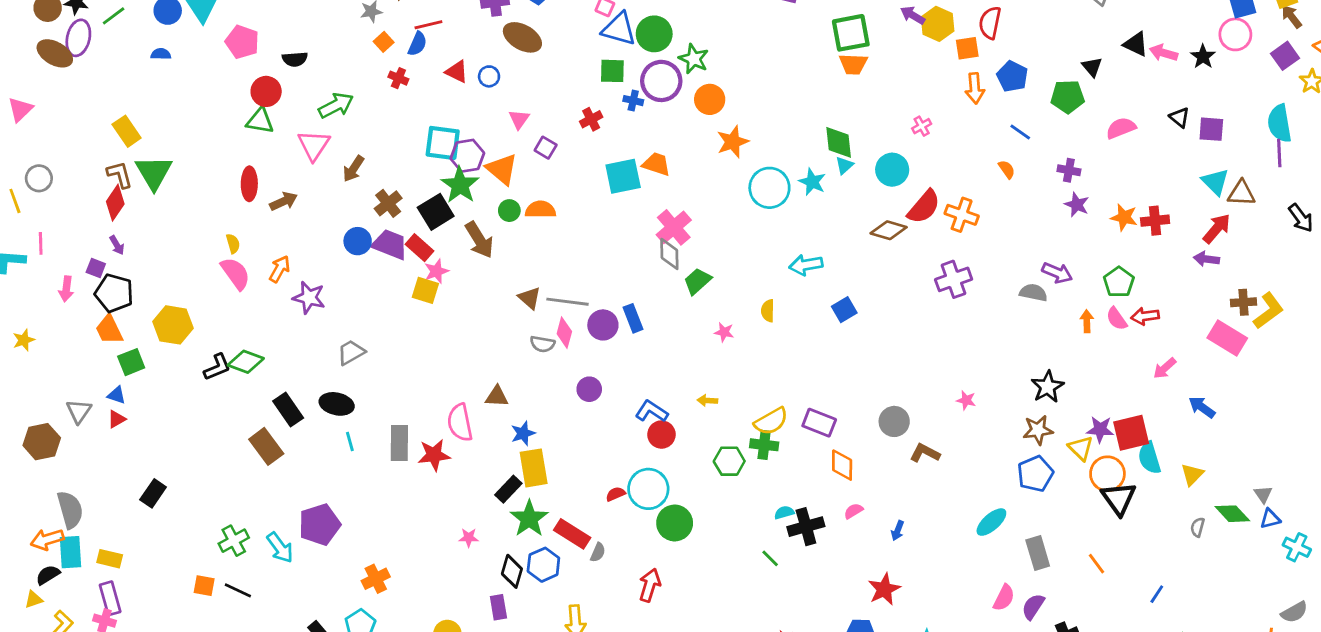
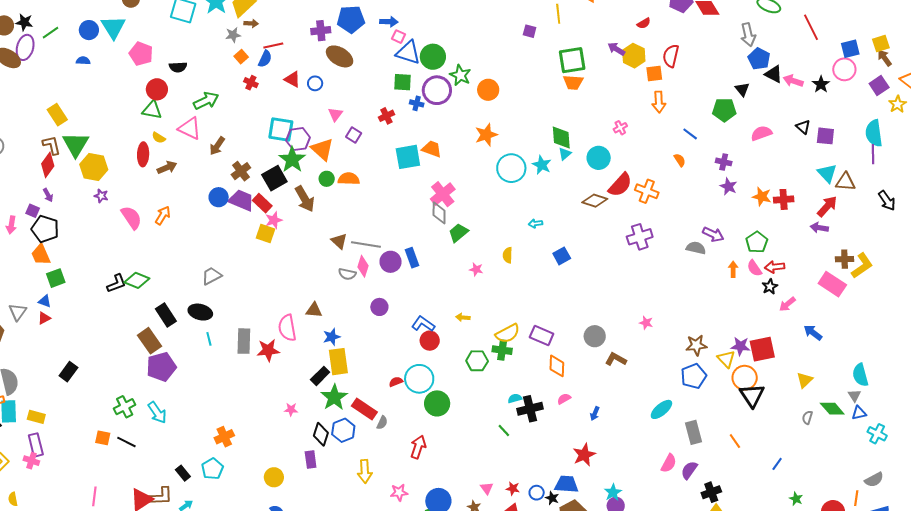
blue pentagon: (1012, 76) -> (759, 59), moved
orange circle: (710, 99) -> (488, 90), moved
pink triangle: (314, 145) -> (190, 128), turned -40
yellow semicircle: (233, 244) -> (159, 138), moved, turned 136
cyan arrow: (806, 265) -> (535, 224), size x0.6
purple star: (309, 298) -> (101, 196), moved, size x0.6
yellow hexagon: (173, 325) -> (94, 167), moved
black star: (1048, 387) -> (770, 287), moved, size x0.7
cyan semicircle: (1149, 458) -> (860, 375), moved
purple pentagon: (320, 525) -> (161, 367), moved

